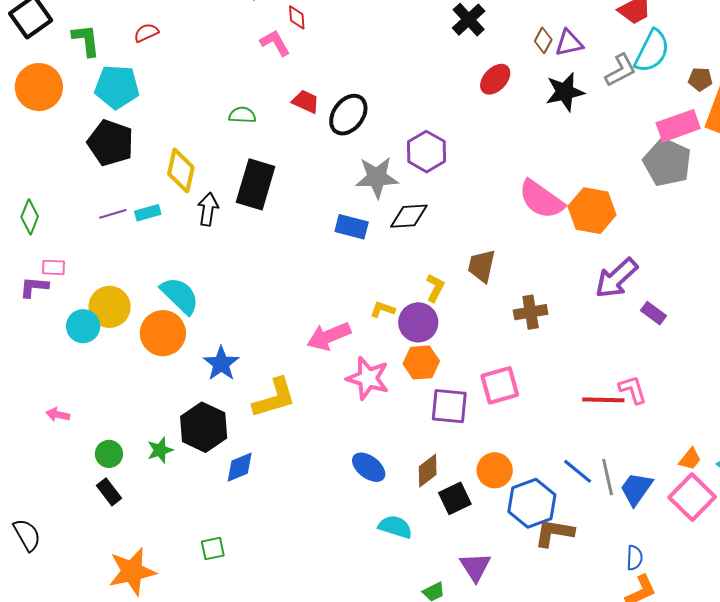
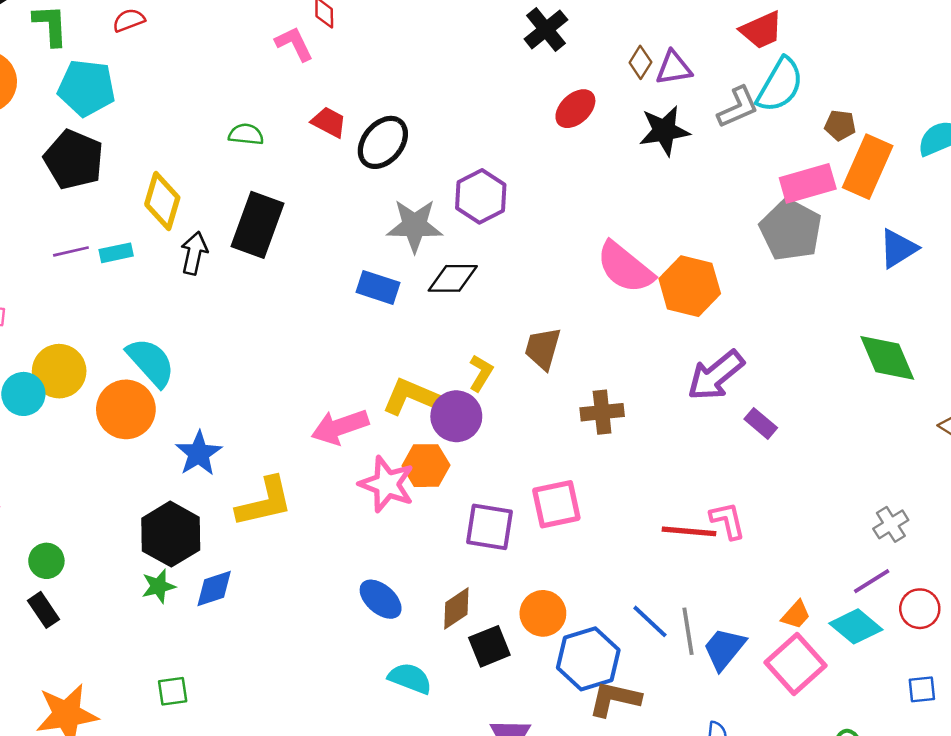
yellow L-shape: (383, 310) -> (411, 397), size x1.8
orange hexagon: (421, 362) -> (426, 466), moved
green star: (160, 450) -> (158, 586), moved

